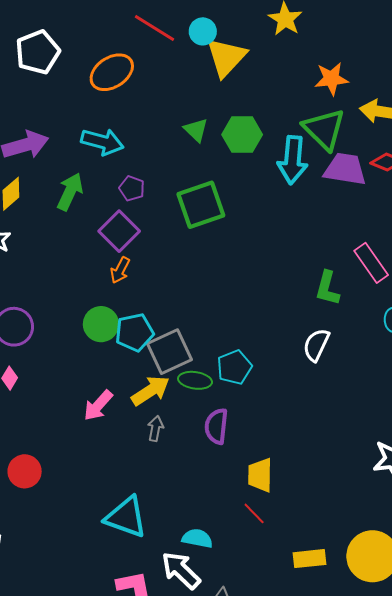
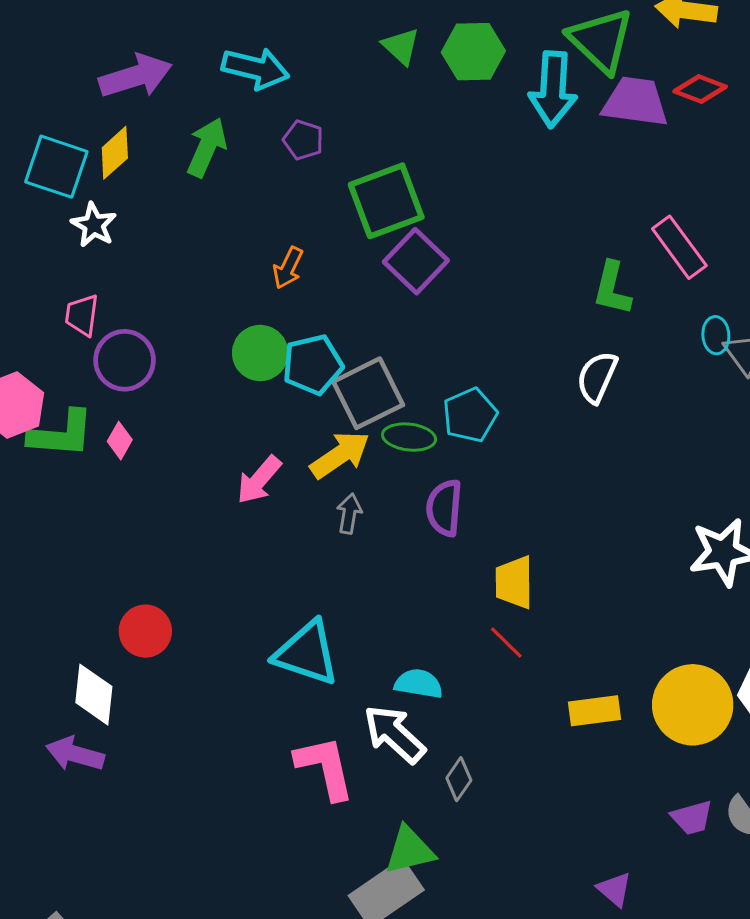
green square: (201, 205) -> (386, 201), moved
purple square: (119, 231) -> (416, 261), moved
red circle: (25, 471) -> (145, 631), moved

